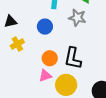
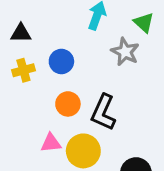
blue circle: (45, 27) -> (61, 61), moved
pink triangle: (45, 76) -> (51, 143), moved

